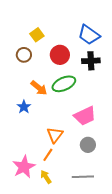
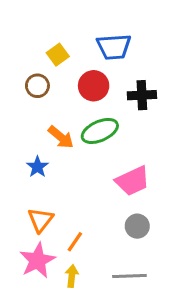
blue trapezoid: (89, 35) -> (114, 47), moved, turned -40
orange triangle: (55, 135) -> (41, 220), moved
yellow arrow: (46, 177) -> (72, 276), turned 40

